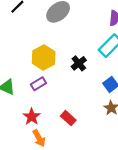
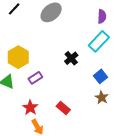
yellow hexagon: (44, 57) -> (18, 57), moved

